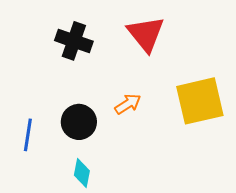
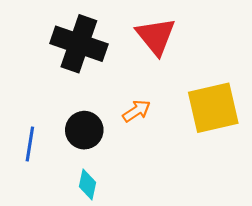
black cross: (74, 41) -> (79, 44), size x1.4

